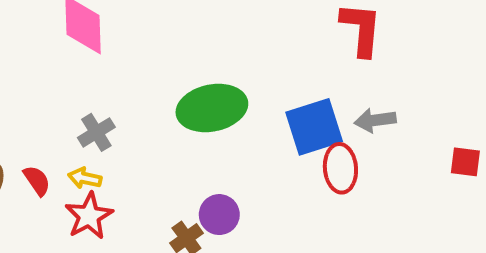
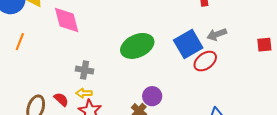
gray cross: (96, 132) -> (85, 70), turned -36
red ellipse: (340, 168) -> (205, 61), turned 70

